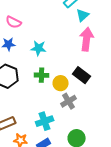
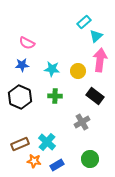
yellow circle: (61, 83) -> (78, 71), moved
cyan cross: (45, 121) -> (47, 142), moved, turned -30

